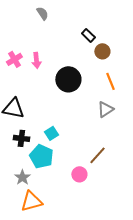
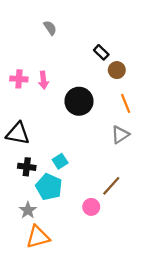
pink cross: (14, 59) -> (19, 79), turned 35

